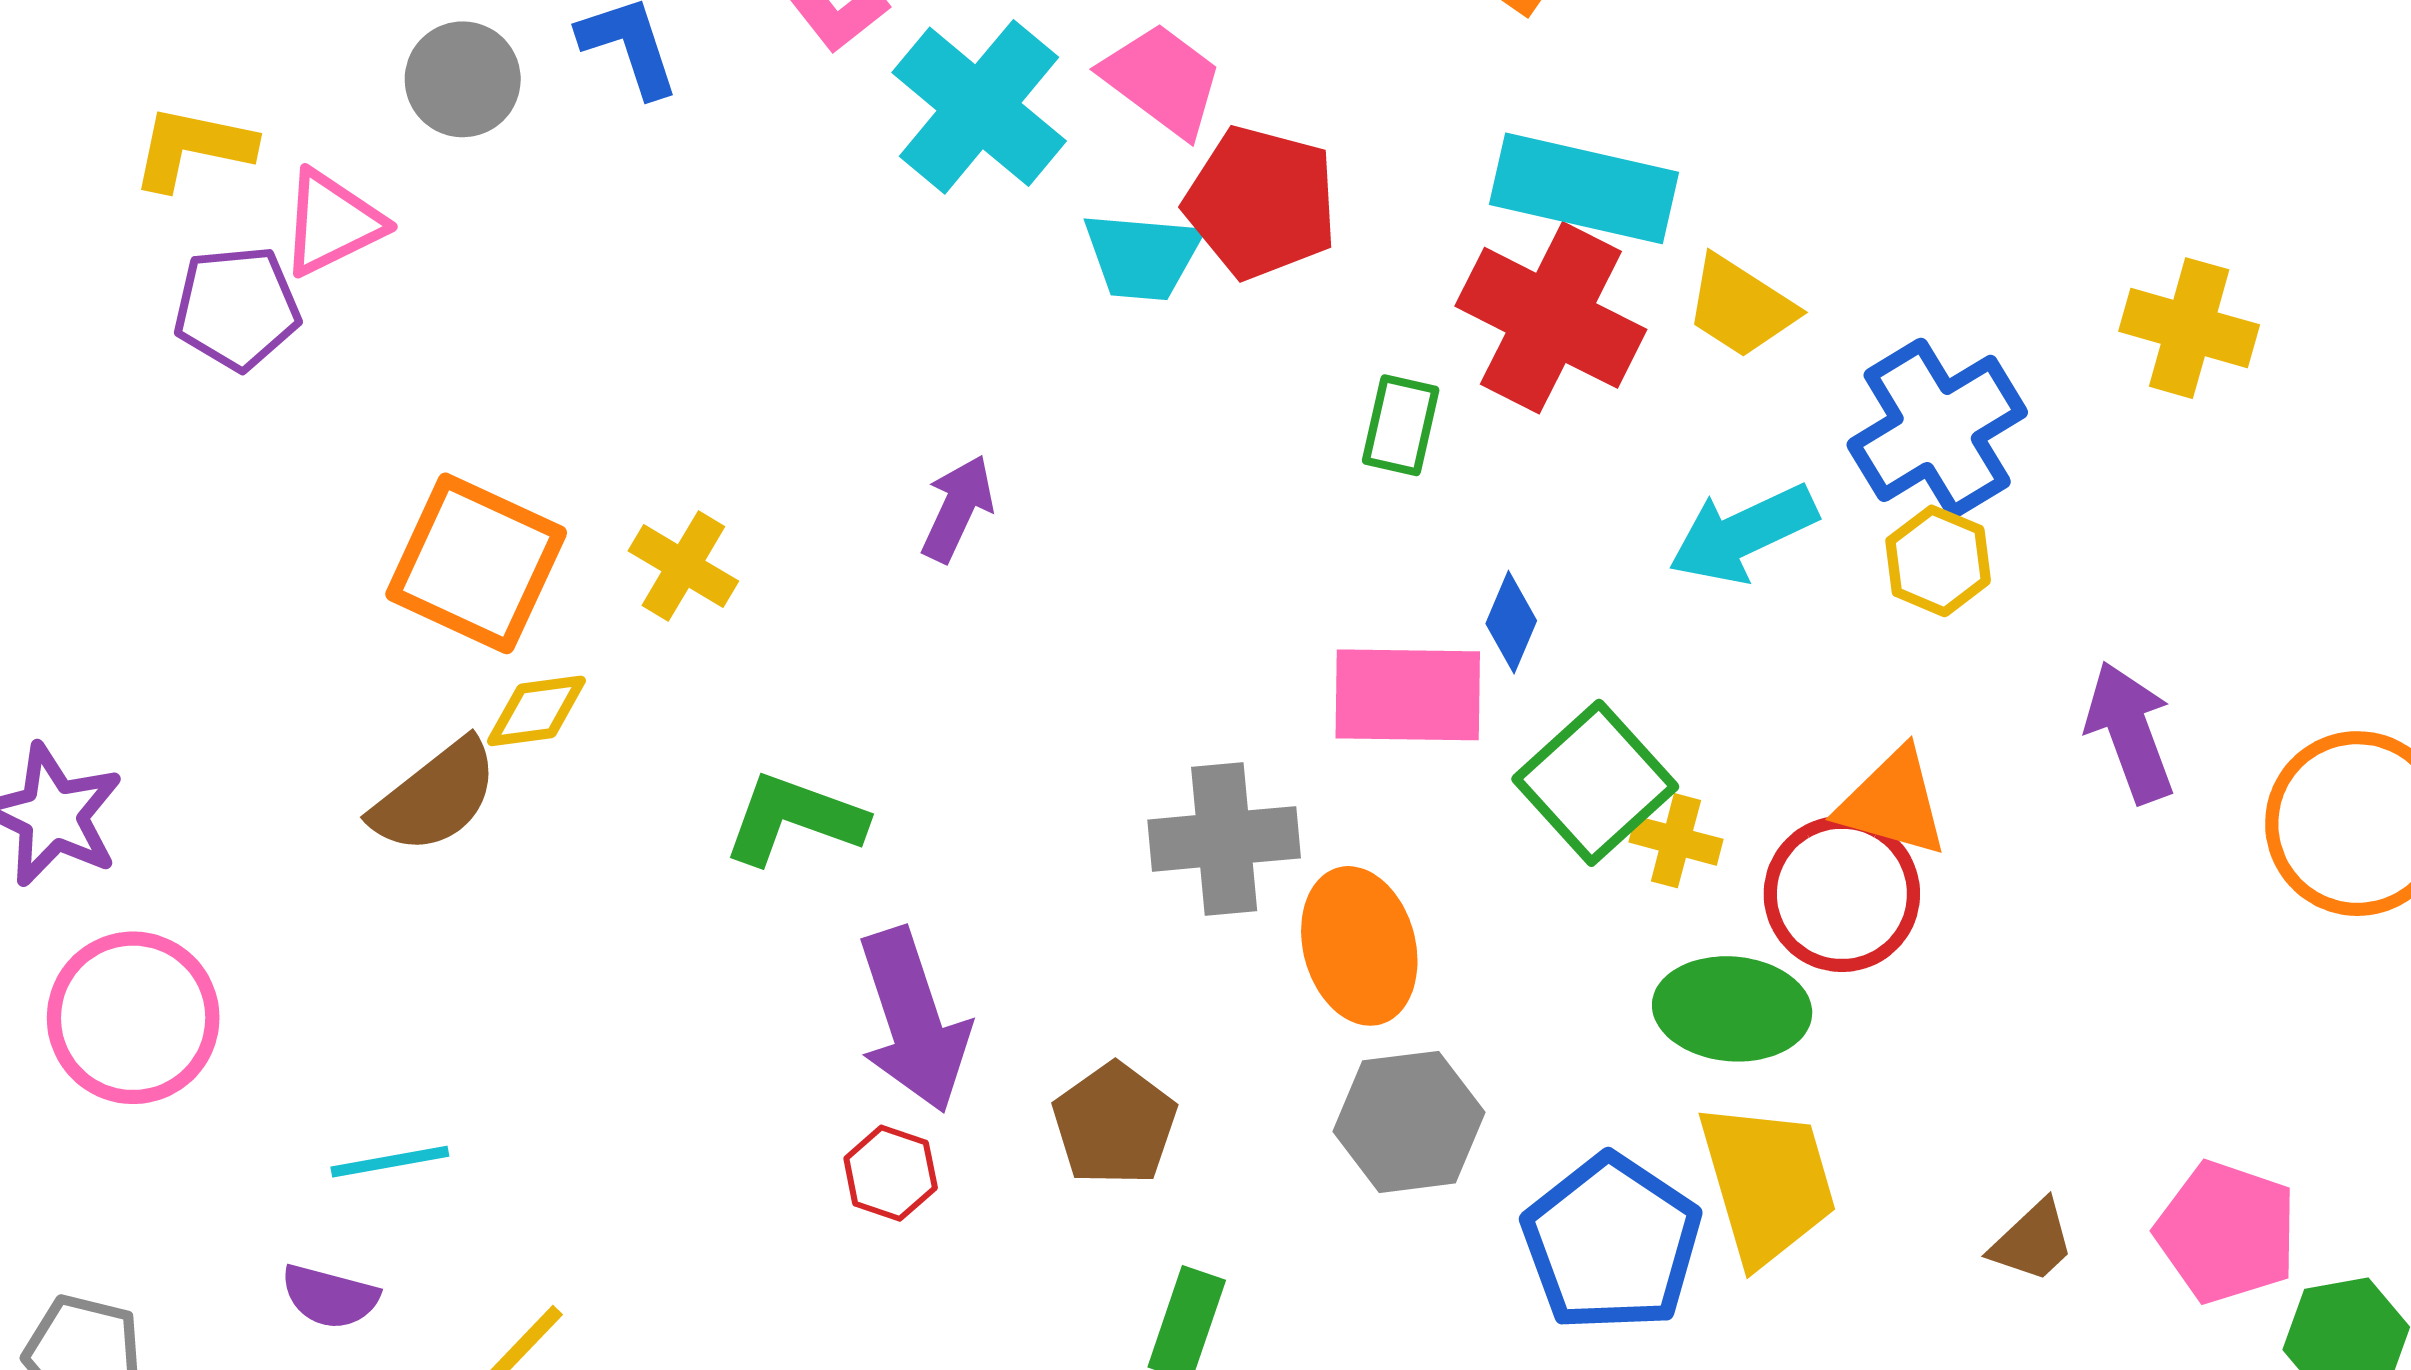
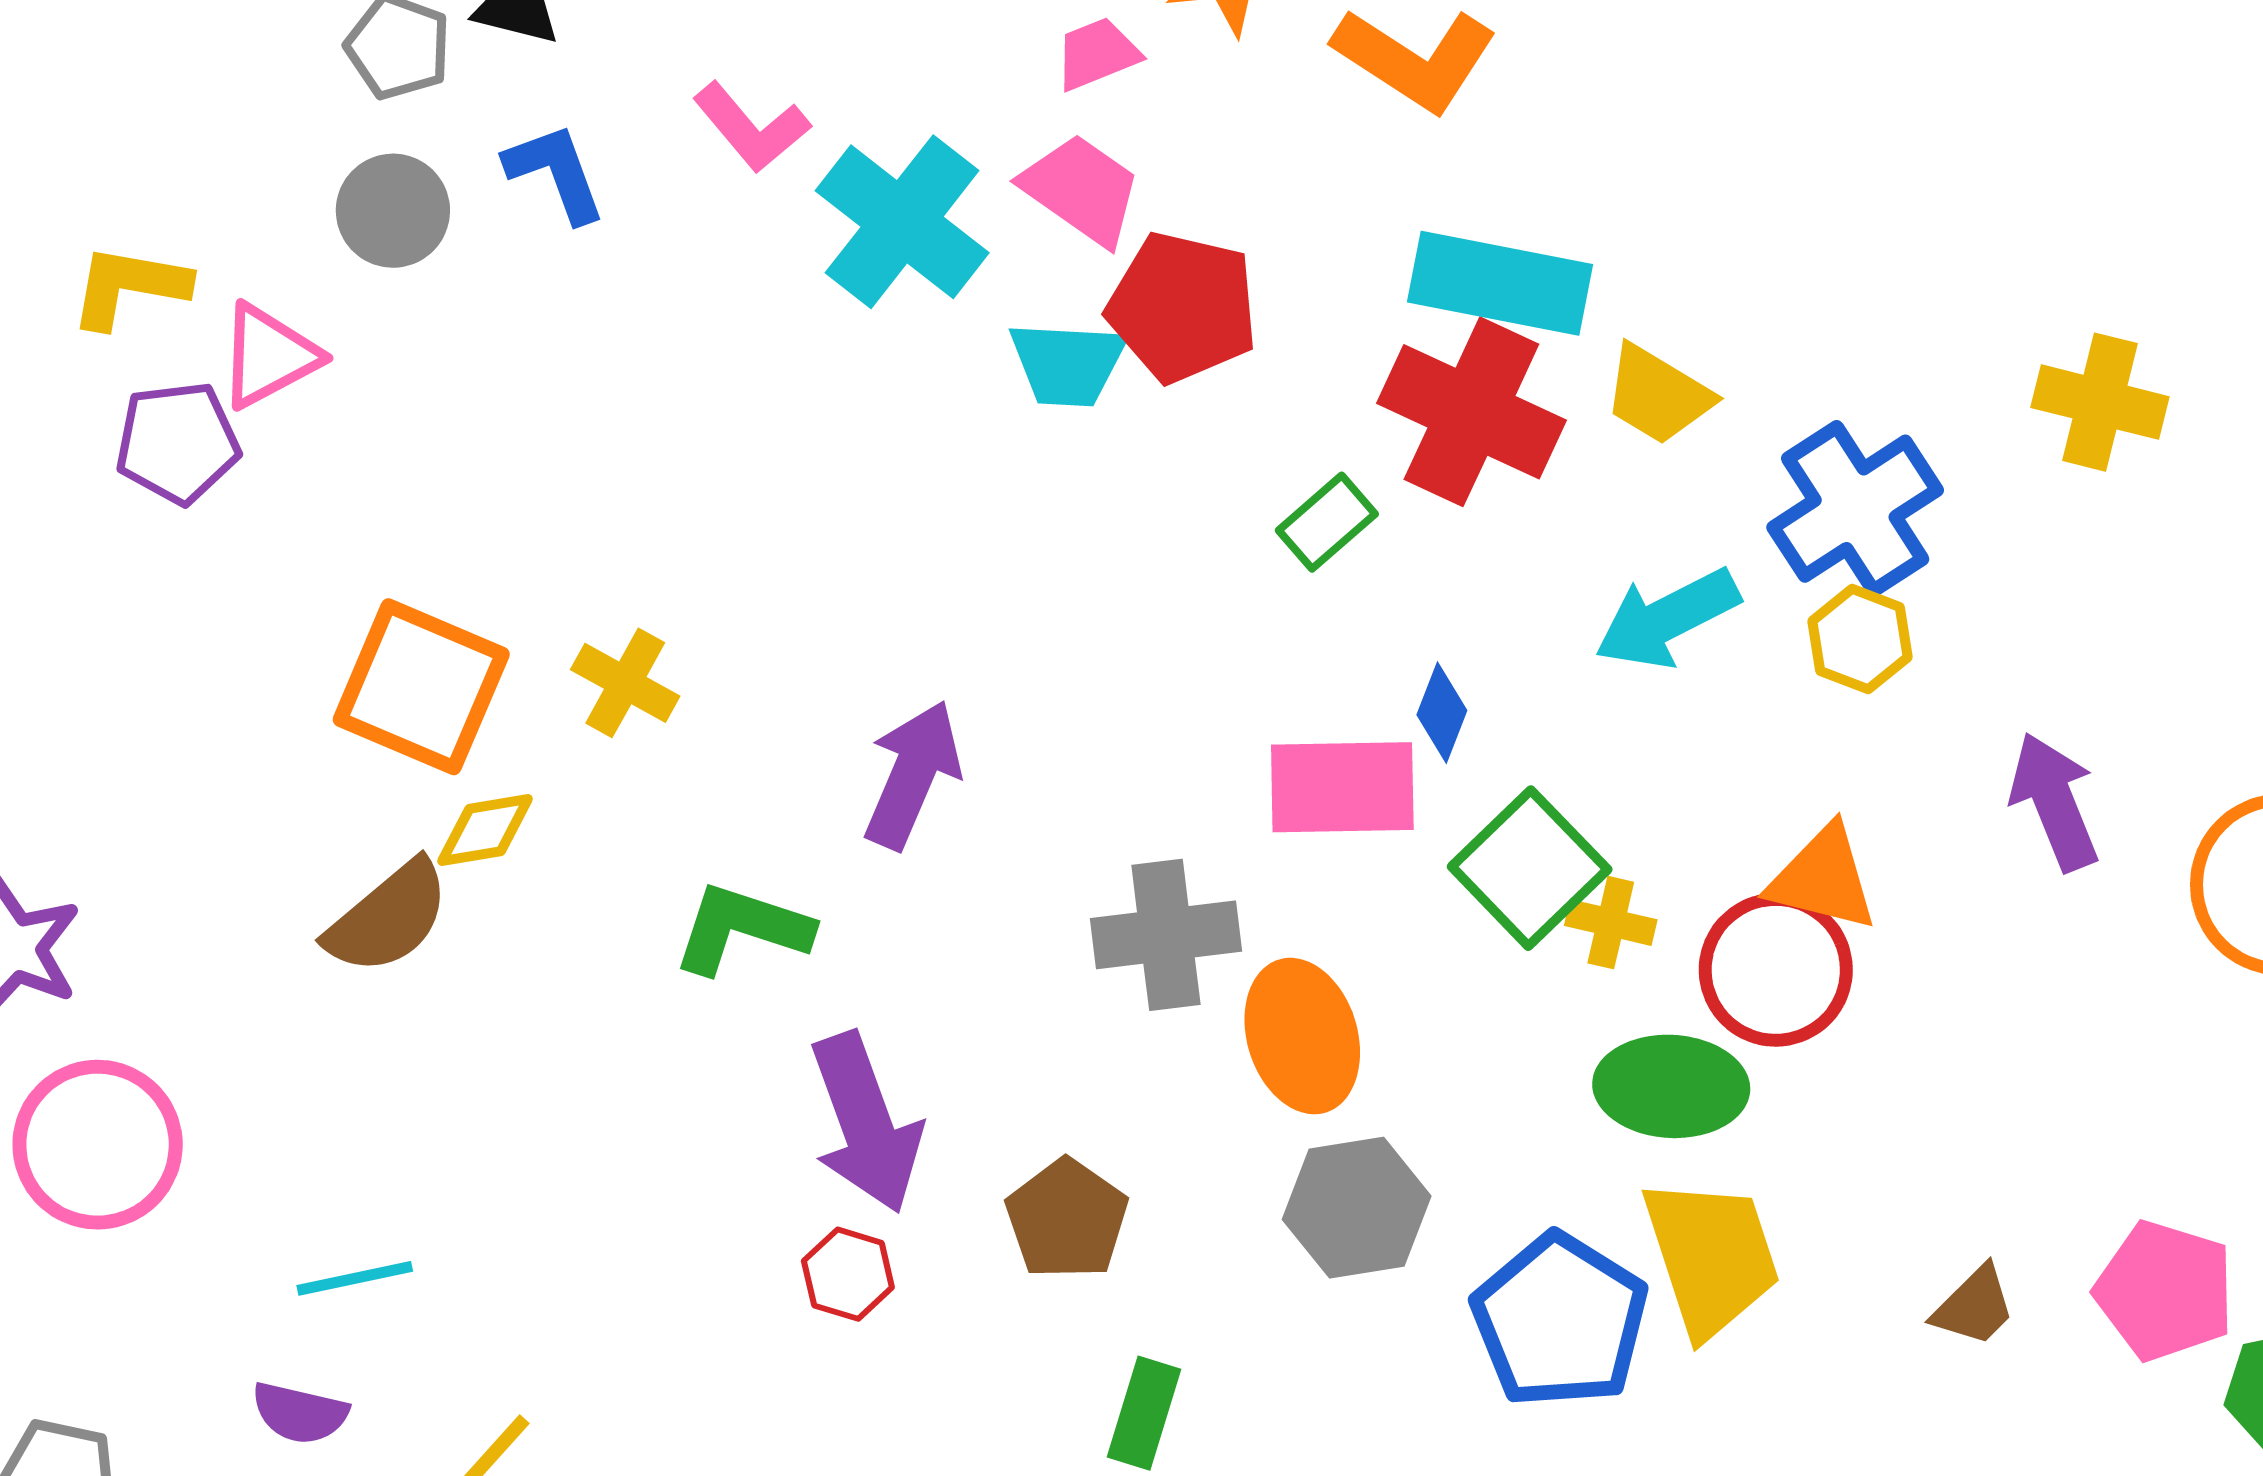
green rectangle: (1401, 425) -> (1327, 522), turned 38
purple arrow: (958, 508) -> (913, 775), moved, size x1.4

